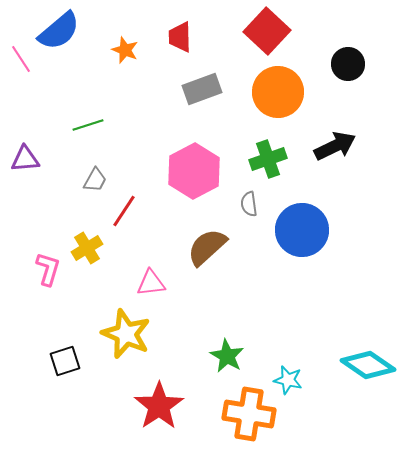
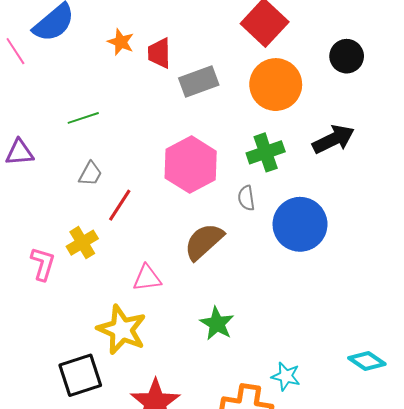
red trapezoid: (180, 37) -> (159, 53), moved
green star: (227, 356) -> (217, 324), moved
black square: (65, 361) -> (80, 375), moved, size x1.4
cyan diamond: (368, 365) -> (367, 361), size x0.7

